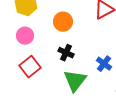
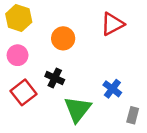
black cross: (66, 53) -> (55, 78), moved

